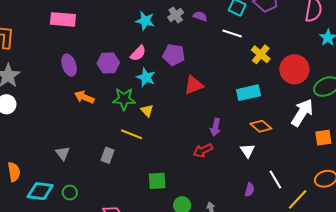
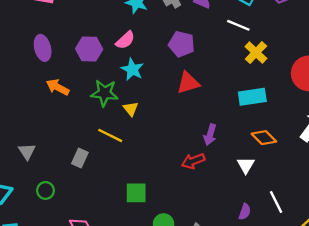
yellow cross: (261, 54) -> (256, 53), moved
purple pentagon: (174, 55) -> (182, 44), moved
green circle: (70, 193) -> (45, 190), moved

